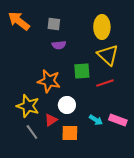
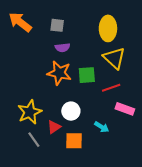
orange star: (49, 81) -> (59, 73), moved
yellow star: (28, 106) -> (30, 112), turned 30
pink rectangle: (118, 120) -> (125, 109), moved

